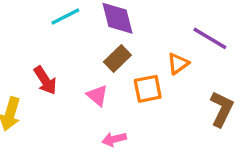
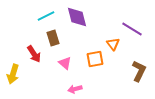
brown rectangle: (117, 59) -> (53, 38), moved, turned -63
orange triangle: (178, 64) -> (113, 44), turned -32

